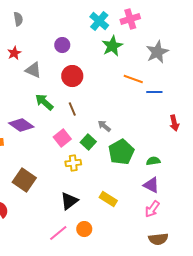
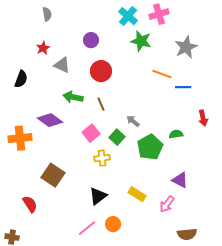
green star: (112, 46) -> (141, 41), turned -30
green arrow: (44, 102) -> (73, 97), turned -30
green semicircle: (153, 161) -> (176, 134), moved
pink arrow: (152, 209) -> (167, 204), moved

